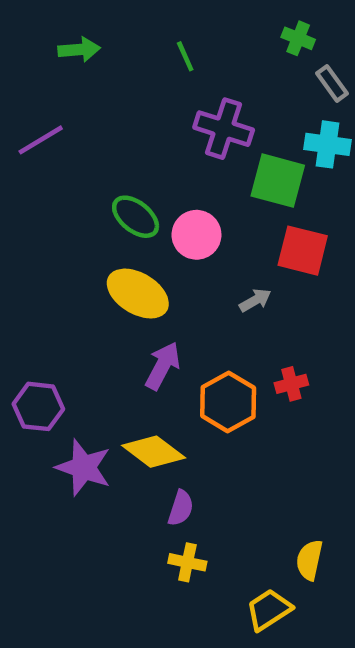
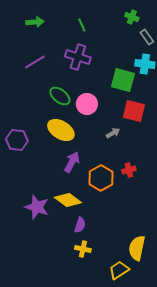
purple cross: (224, 129) -> (78, 57), moved
purple line: (41, 140) -> (35, 62), moved
purple hexagon: (38, 406) -> (17, 140), moved
yellow semicircle: (309, 560) -> (137, 248), size x1.4

